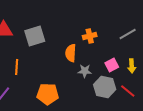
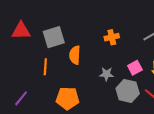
orange semicircle: (71, 53) -> (75, 55), moved
orange line: (17, 67) -> (45, 67), moved

